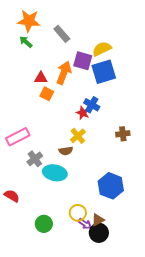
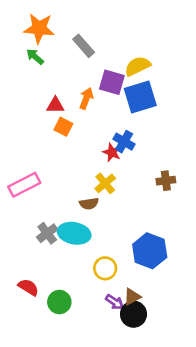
orange arrow: (64, 73) -> (86, 98), size x0.7
gray cross: (35, 159) -> (47, 233), moved
red semicircle: (12, 196) -> (28, 287), moved
yellow circle: (78, 213) -> (105, 268), moved

